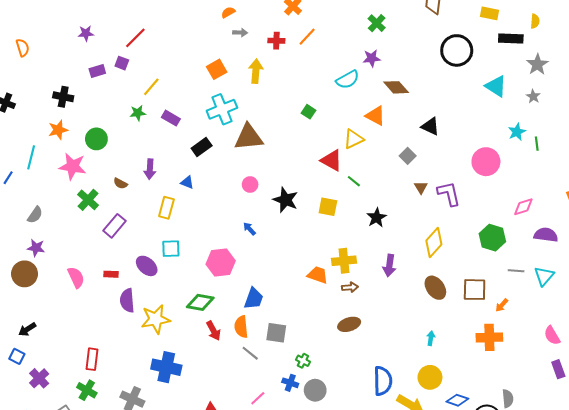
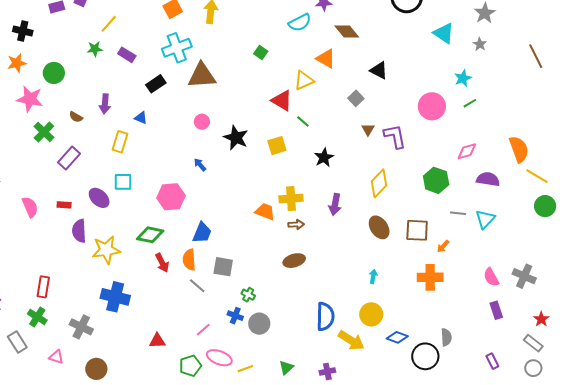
green line: (537, 144) -> (470, 103), moved, turned 64
yellow square: (328, 207) -> (277, 146), turned -30

